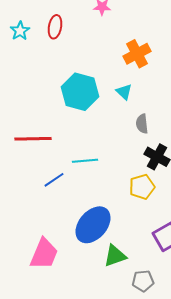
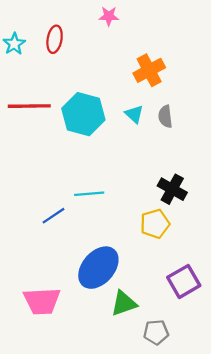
gray semicircle: (142, 124) -> (165, 116), moved
red line: (33, 139) -> (29, 106), moved
pink trapezoid: (44, 254) -> (42, 301), turned 64

